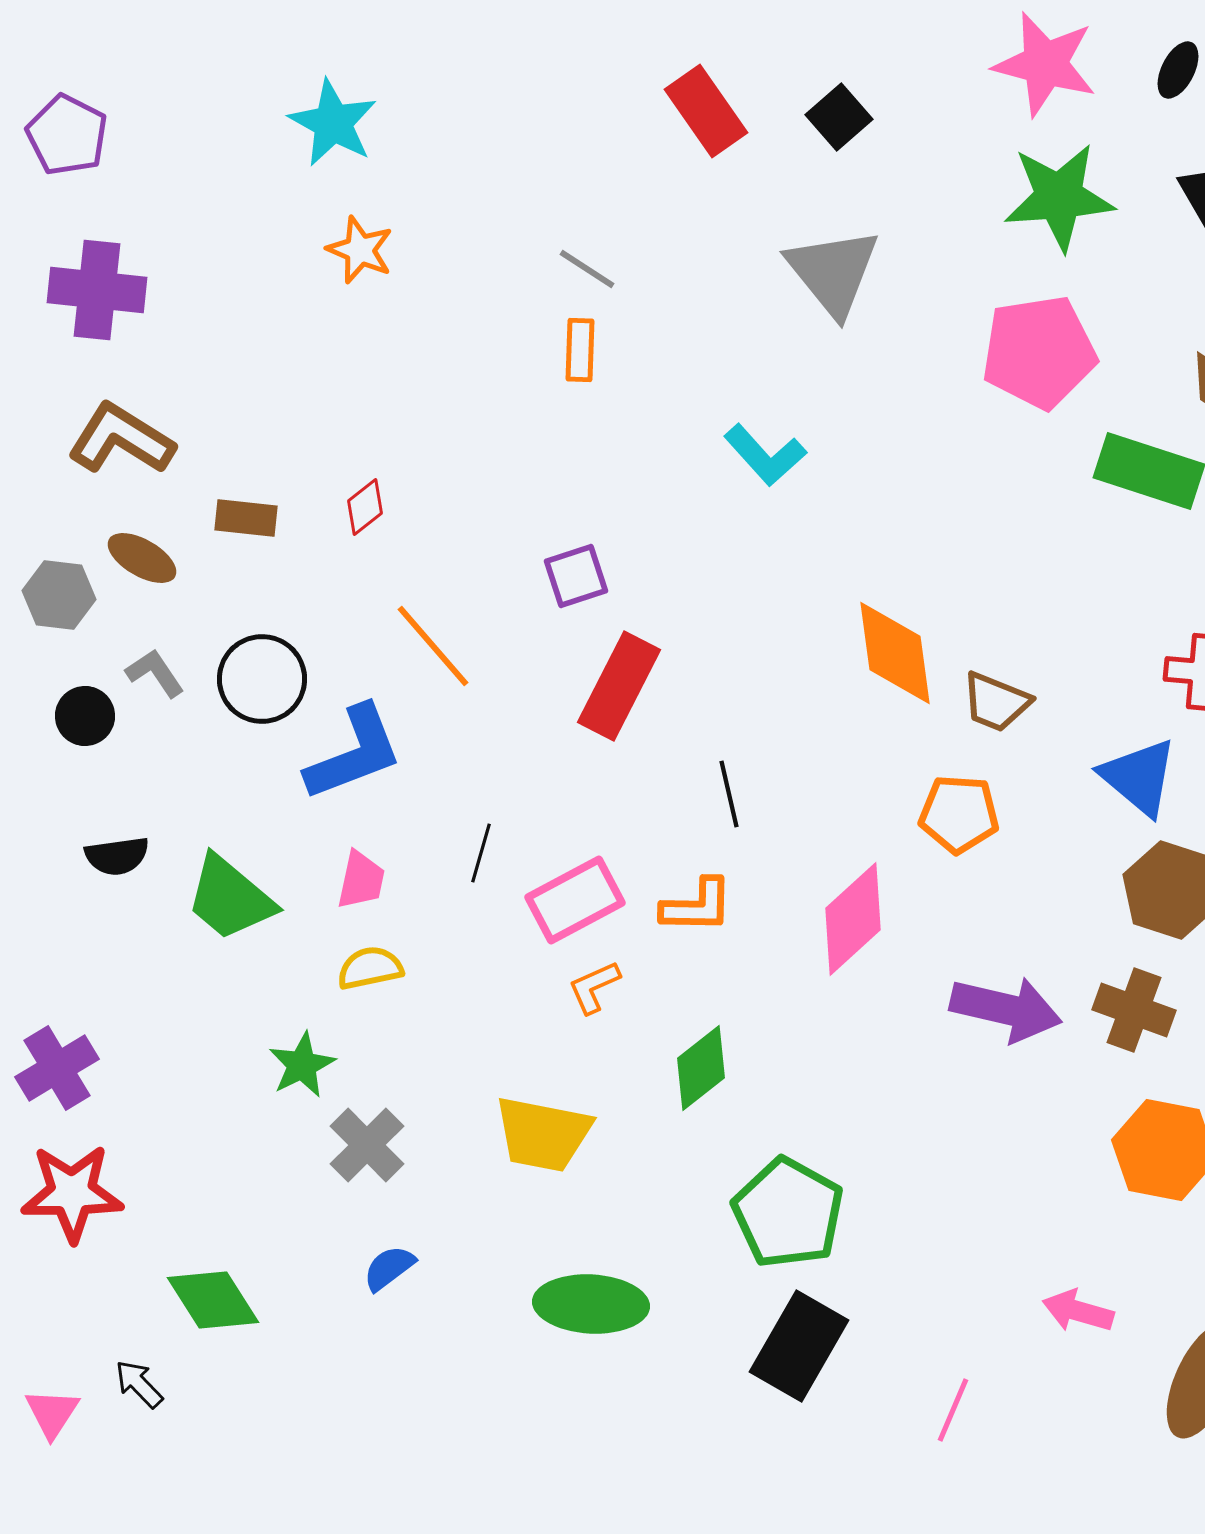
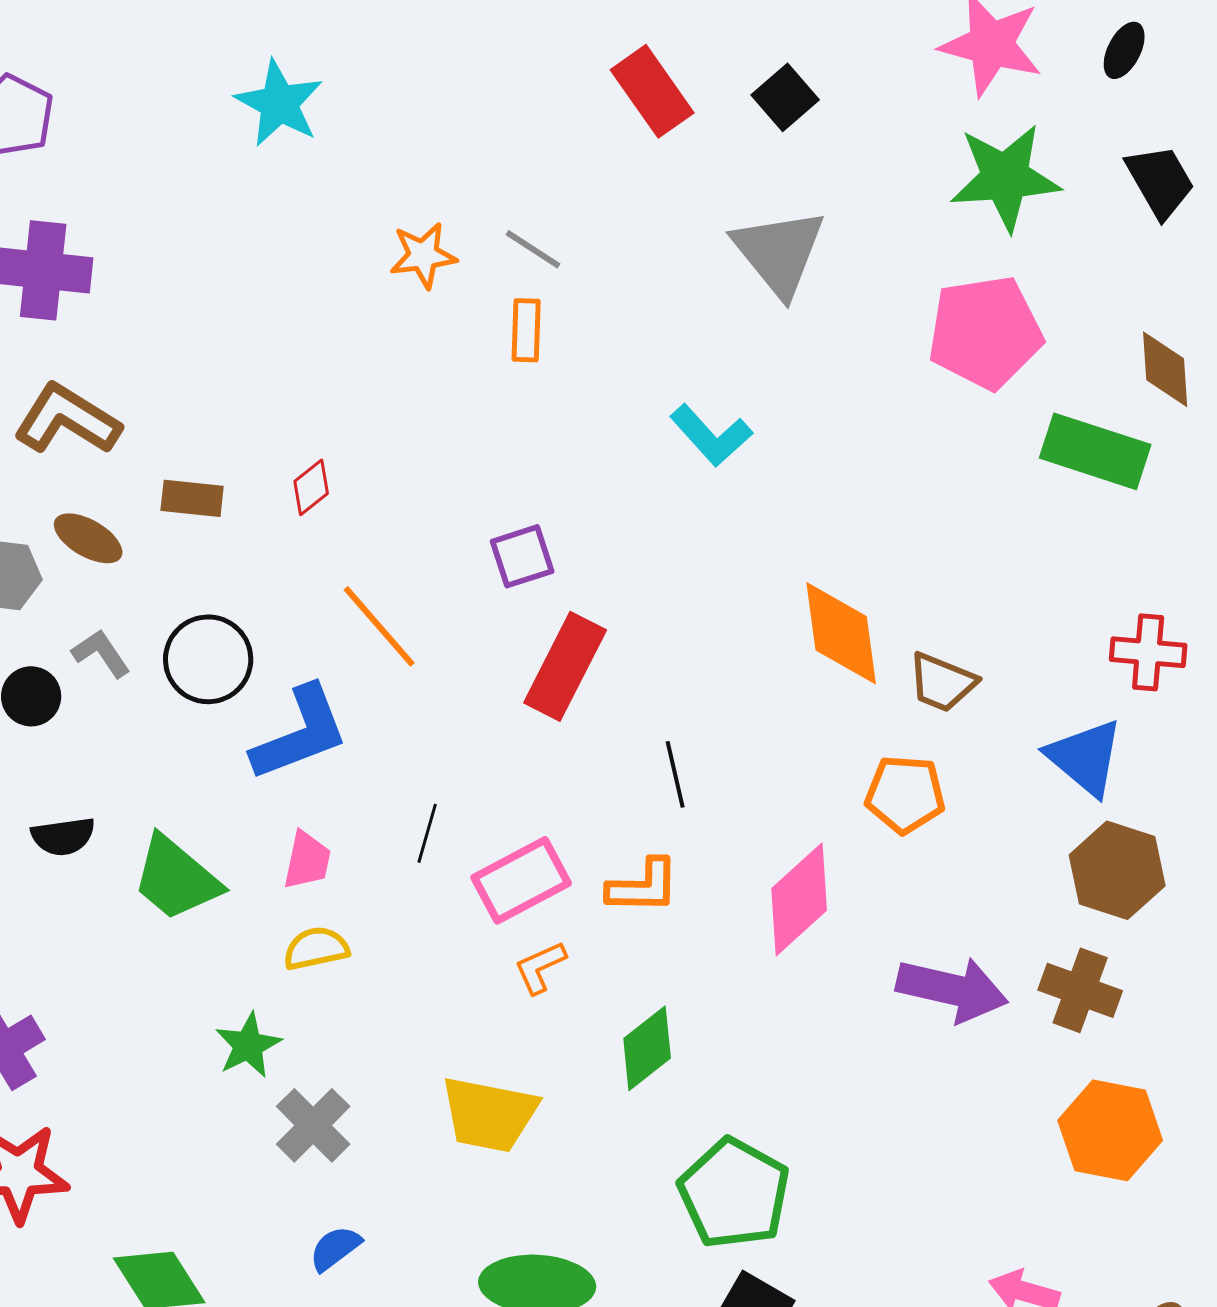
orange star: (360, 250) -> (423, 255), moved, turned -30

